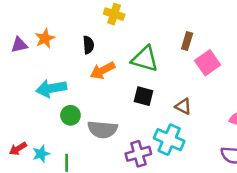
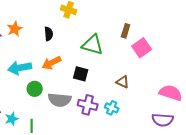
orange arrow: (103, 70) -> (52, 63), moved
black square: (144, 96) -> (81, 74), moved
cyan cross: (169, 140) -> (112, 108), size x0.6
purple cross: (138, 154) -> (88, 105), moved, turned 30

